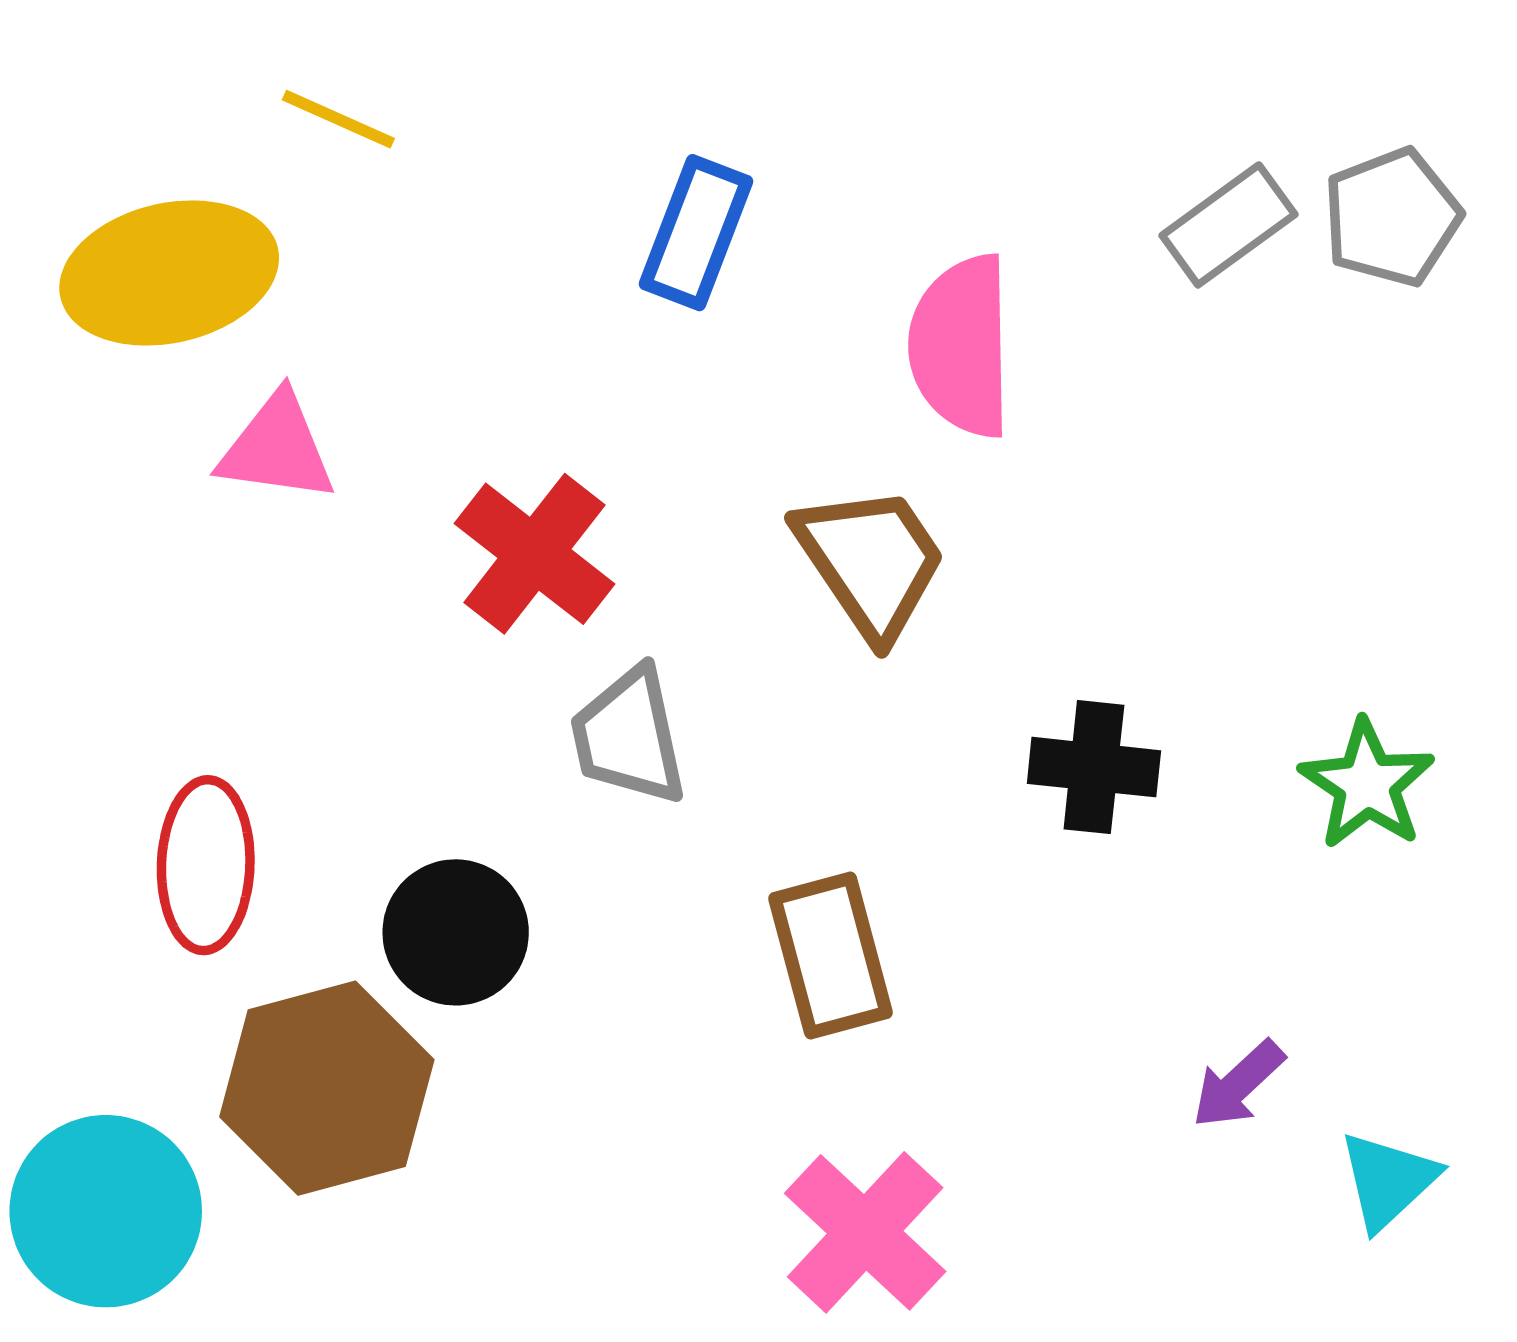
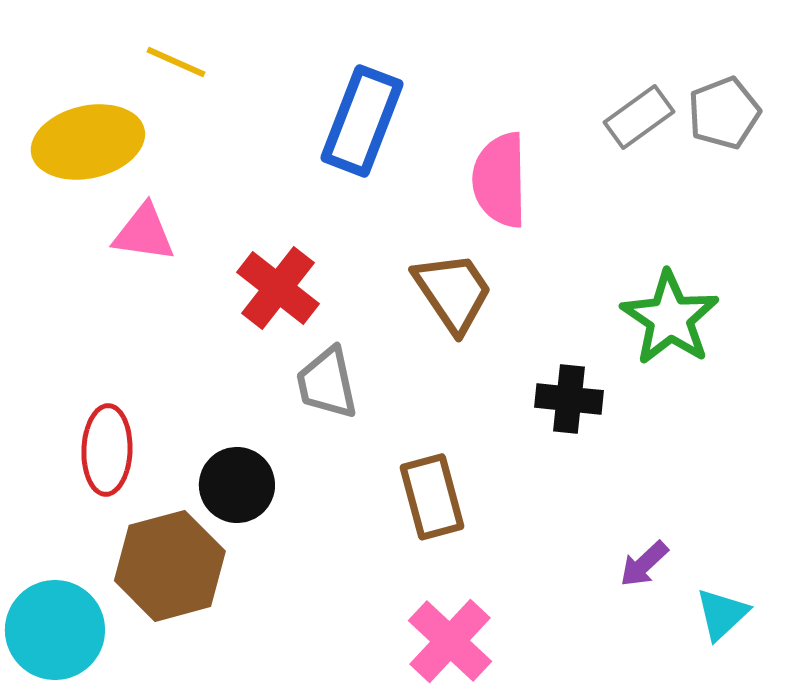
blue rectangle: (696, 233) -> (362, 121), size x1.4
green star: (1367, 784) -> (670, 318), moved, size x1.4

